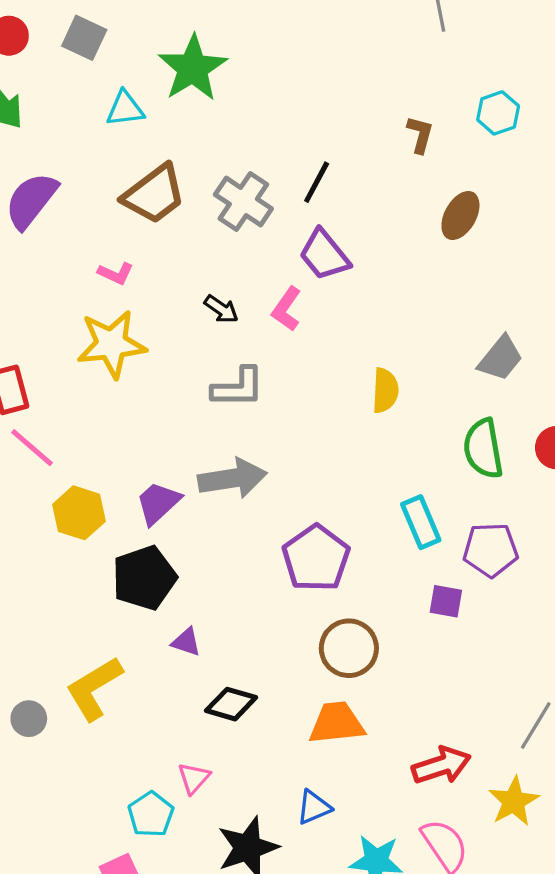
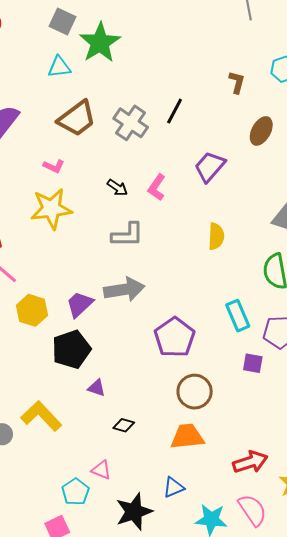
gray square: (84, 38) -> (62, 21), moved
purple trapezoid: (324, 255) -> (210, 167), moved, turned 80
yellow L-shape: (94, 688) -> (41, 416), turned 78
black diamond: (231, 704) -> (124, 425), size x0.7
pink triangle: (194, 778) -> (101, 470), turned -50

